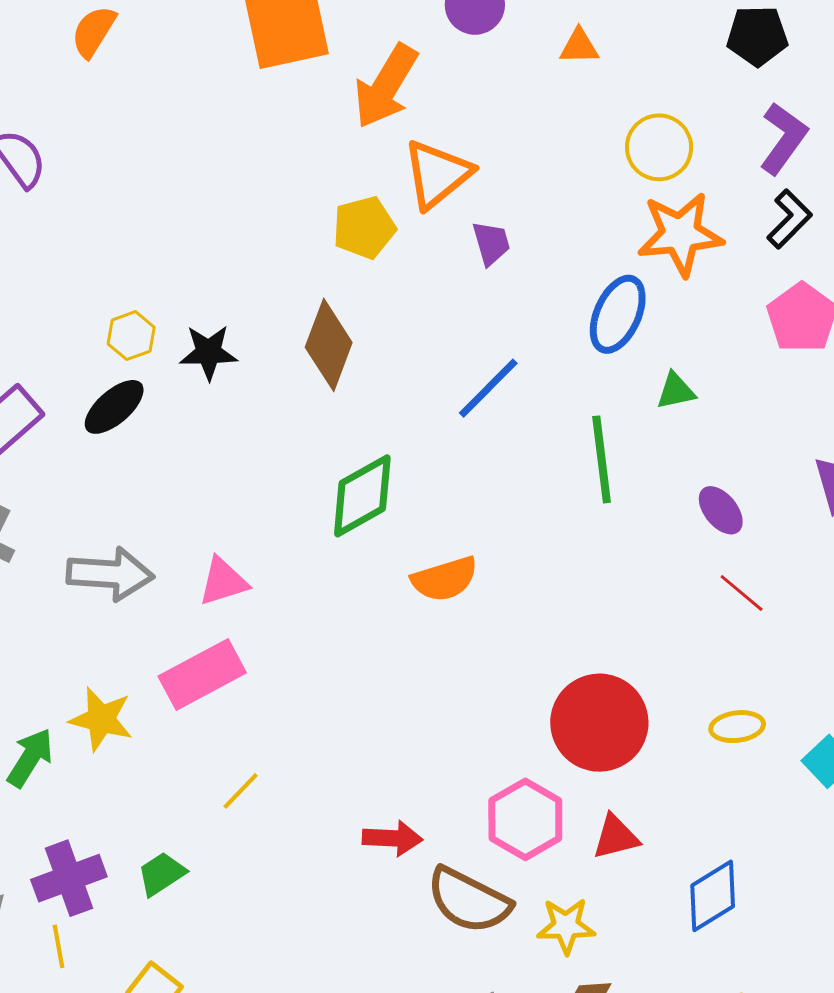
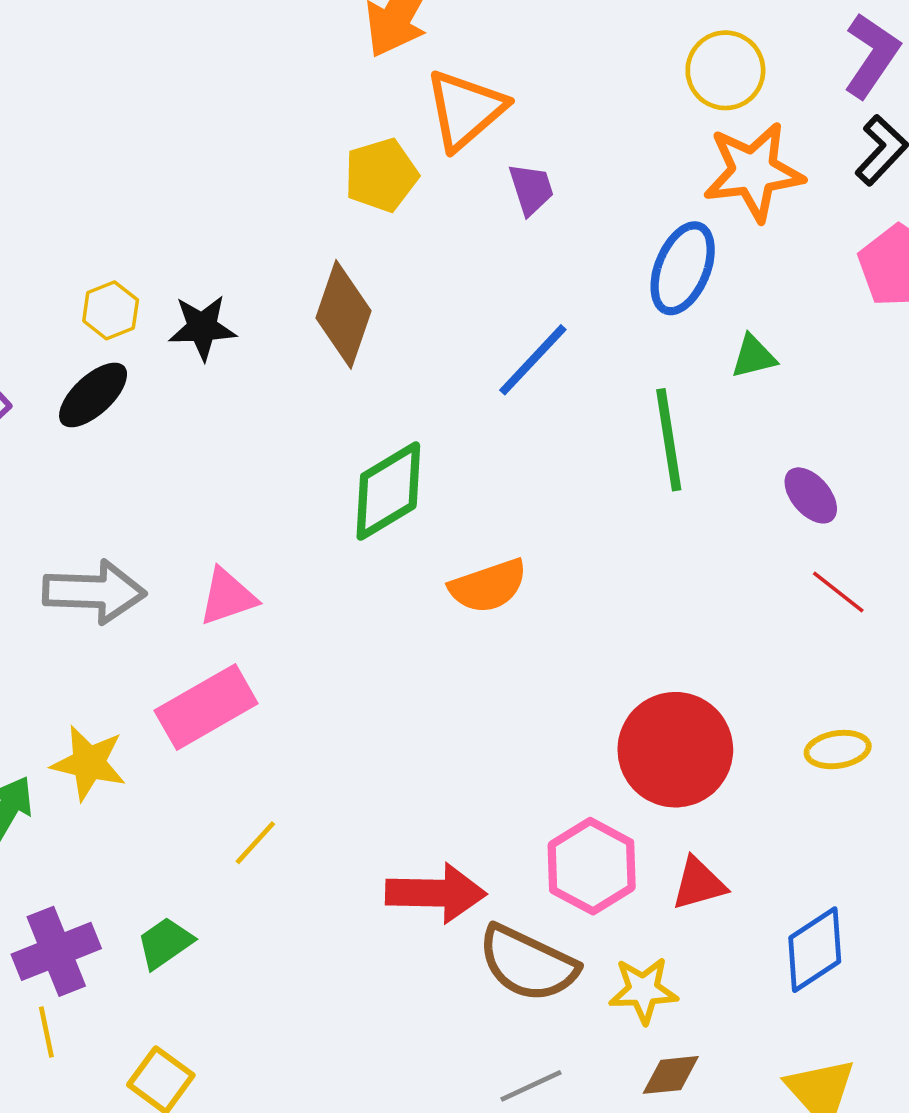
red arrow: (393, 838) -> (436, 893), size x1.4

